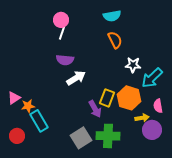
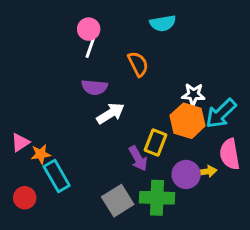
orange semicircle: (115, 40) -> (138, 64), moved
orange hexagon: (129, 98) -> (188, 121), moved
pink semicircle: (158, 106) -> (230, 154), size x1.5
purple circle: (152, 130) -> (186, 174), moved

